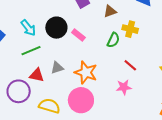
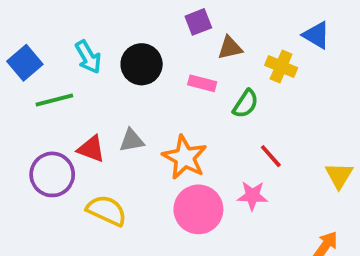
brown triangle: (110, 11) -> (230, 48), moved
yellow cross: (130, 29) -> (281, 67), moved
pink rectangle: (78, 35) -> (202, 83), moved, turned -32
green line: (31, 51) -> (54, 100), moved
pink circle: (81, 100) -> (198, 209), moved

